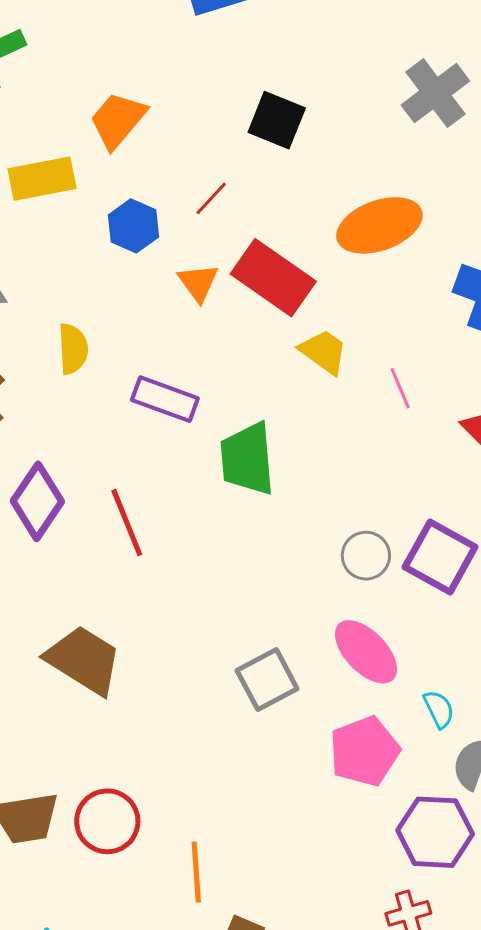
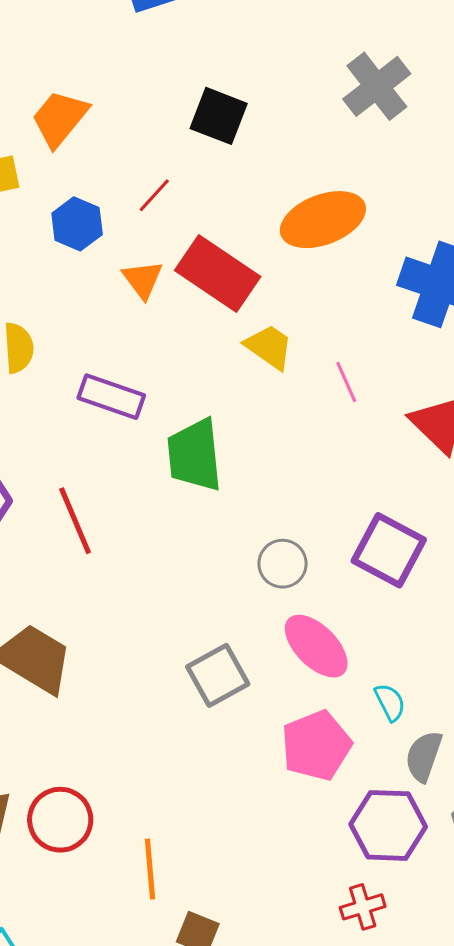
gray circle: (366, 556) -> (283, 564), moved

